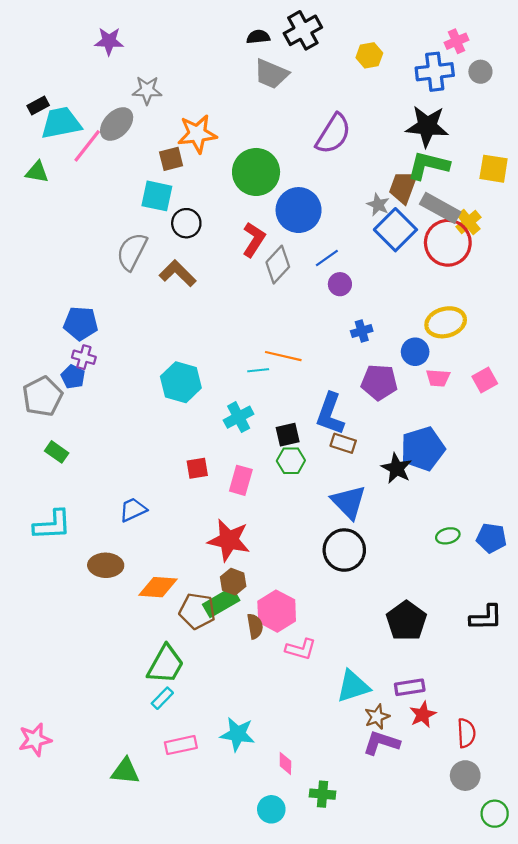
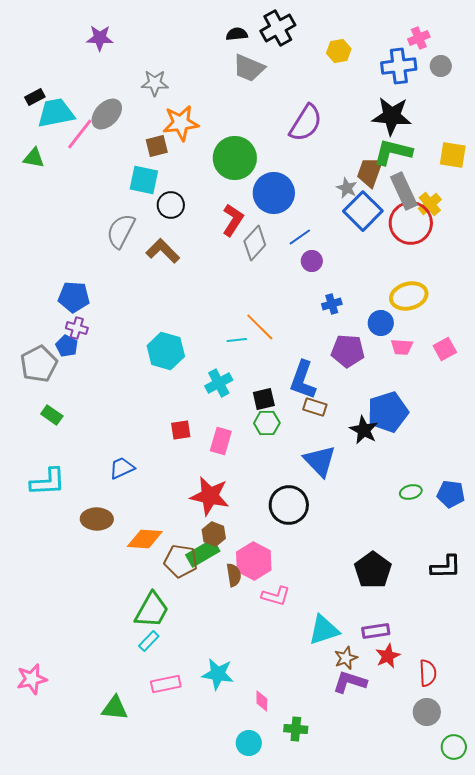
gray star: (147, 90) -> (155, 83), moved
gray rectangle: (440, 208) -> (404, 191), turned 36
orange line: (283, 356) -> (260, 327), turned 32
black circle: (344, 550) -> (289, 505), moved

